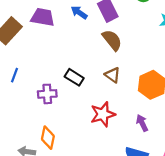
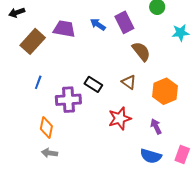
brown semicircle: (112, 40) -> (141, 51), moved
purple cross: (47, 94) -> (68, 100), size x1.4
orange diamond: (48, 138) -> (46, 127), moved

